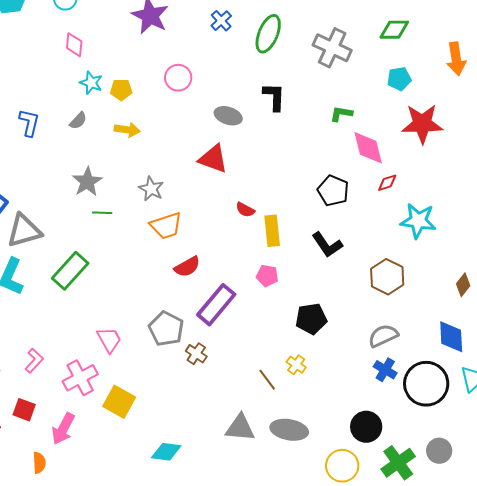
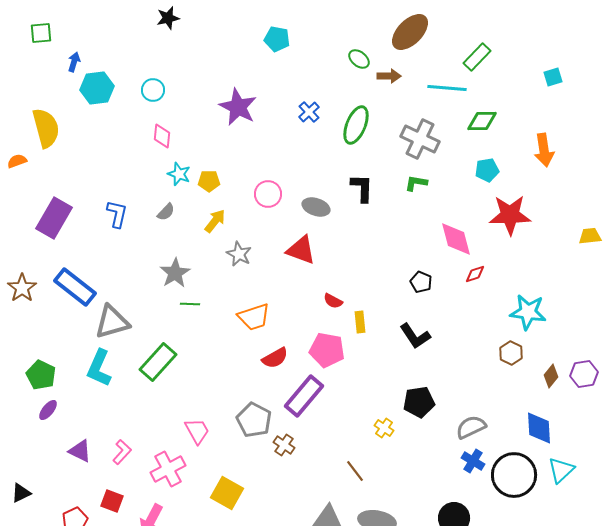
pink circle: (178, 78) -> (268, 194), moved
green L-shape: (341, 114) -> (416, 183), moved
yellow arrow: (127, 130) -> (215, 221), turned -60
gray star: (151, 189) -> (239, 254), moved
black pentagon: (333, 191) -> (421, 282), size x0.7
cyan star: (418, 221) -> (528, 312), moved
yellow rectangle: (272, 231) -> (360, 322), size x0.7
pink pentagon: (267, 276) -> (327, 350), moved, size x1.6
brown hexagon: (387, 277) -> (511, 353), moved, size x0.7
black pentagon: (311, 319) -> (419, 402), moved
yellow cross: (296, 365) -> (384, 428), moved
yellow square: (119, 402) -> (227, 493), moved

